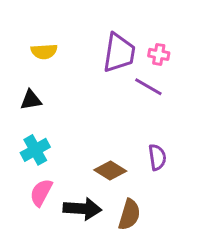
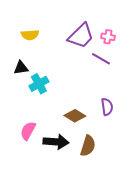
purple trapezoid: (119, 53) -> (81, 36), turned 36
cyan cross: (35, 150) -> (39, 84), moved

